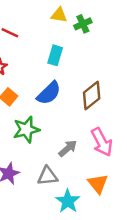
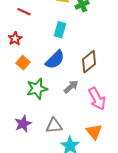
gray arrow: (68, 148) -> (71, 87), moved

